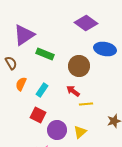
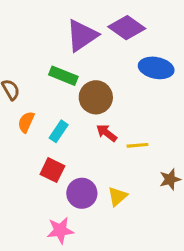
purple triangle: (24, 35) -> (82, 35), moved
brown circle: (79, 66) -> (96, 97), moved
yellow line: (86, 104) -> (138, 145), moved

